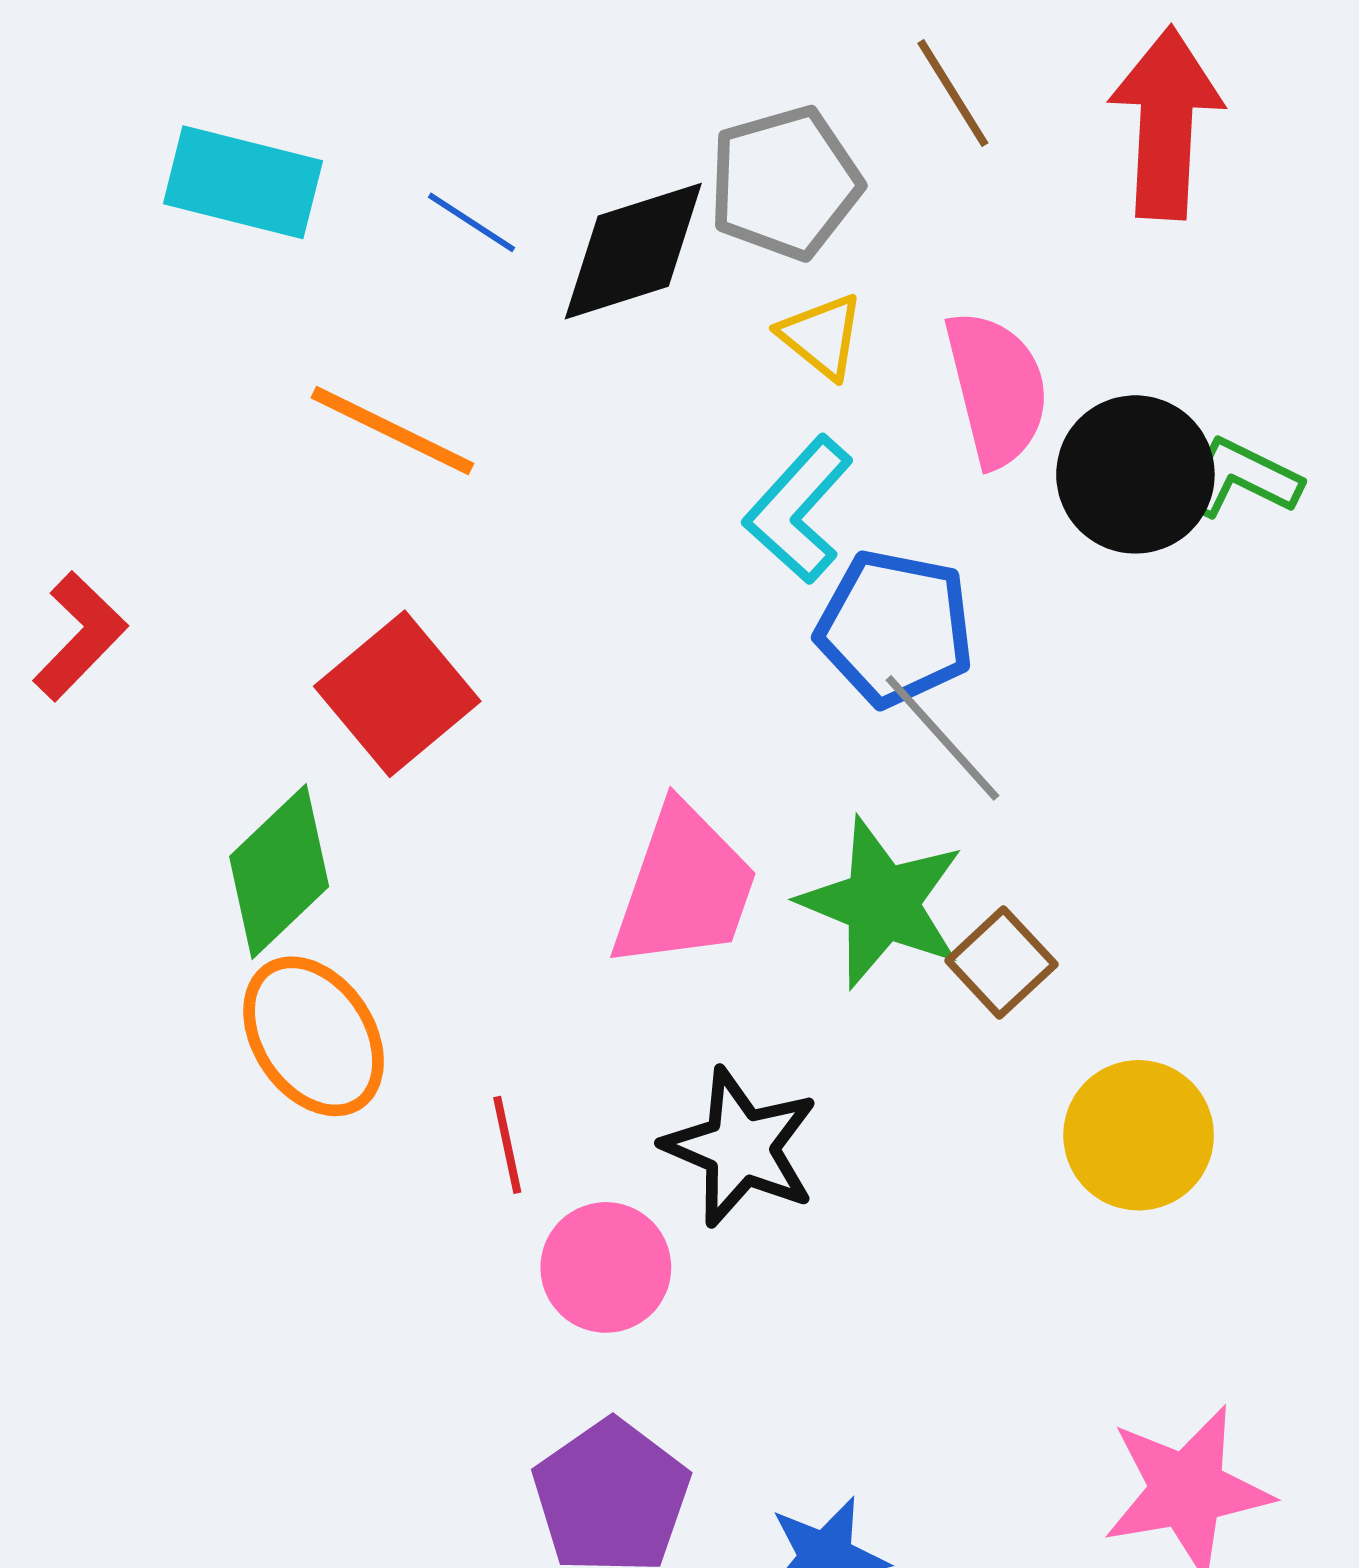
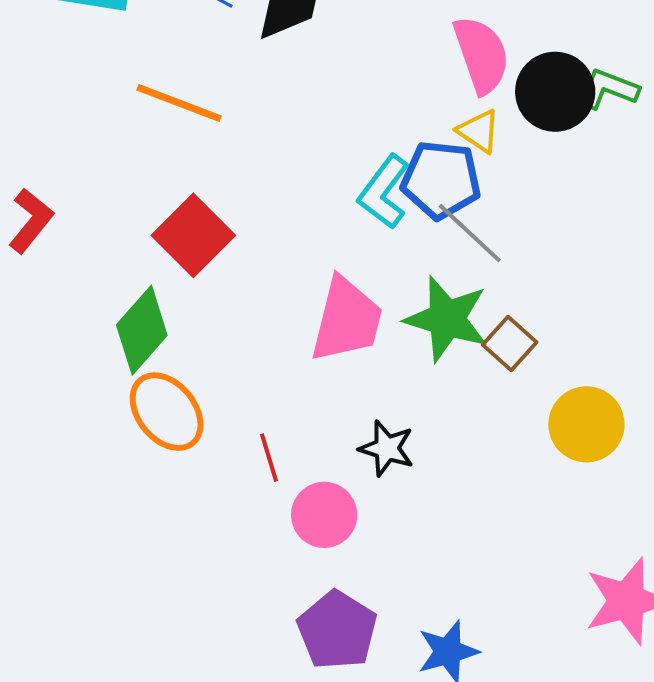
yellow triangle: (822, 336) -> (479, 131), moved
cyan L-shape: (798, 510) -> (384, 192), moved
black star: (741, 1147) -> (387, 448), size x0.7

